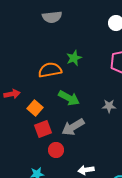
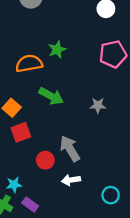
gray arrow: (73, 127) -> (70, 149), moved, turned 90
red circle: (56, 150) -> (45, 160), moved

